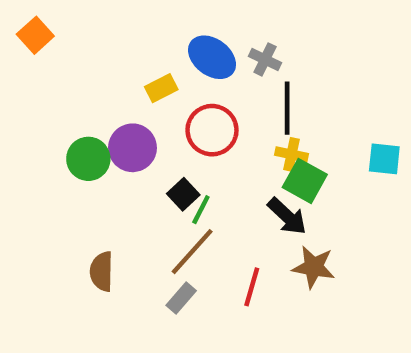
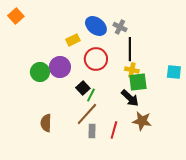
green square: (305, 181) -> (138, 82), turned -36
gray rectangle: (181, 298) -> (92, 131), moved, turned -40

